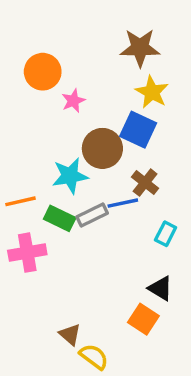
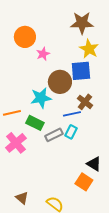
blue square: (138, 130) -> (81, 71), turned -30
gray rectangle: (92, 215) -> (54, 135), moved
cyan rectangle: (166, 234) -> (71, 132), moved
pink cross: (27, 253) -> (16, 143), turned -30
brown triangle: (70, 334) -> (22, 198), moved

